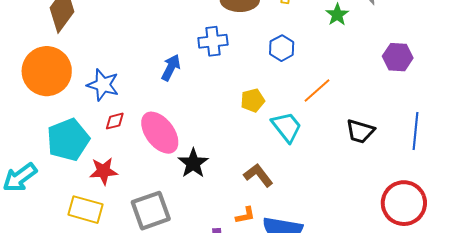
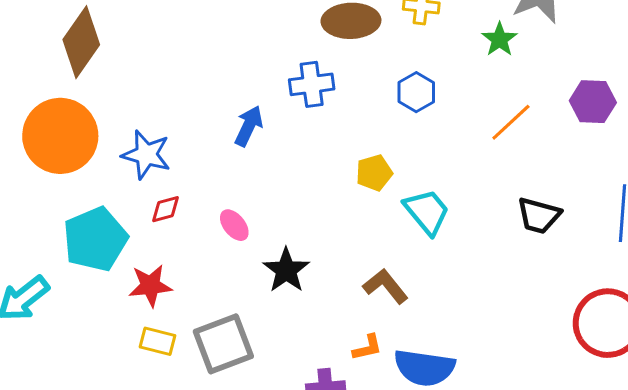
orange line: (317, 90) -> (511, 122), moved
pink ellipse: (160, 133) -> (234, 225), size x0.5
yellow rectangle: (85, 210) -> (158, 341), moved, size x0.7

